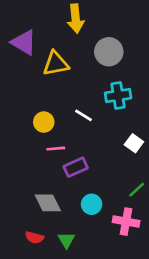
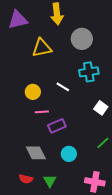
purple triangle: (24, 42) -> (18, 20), moved, turned -45
pink cross: (126, 222) -> (95, 182), moved

